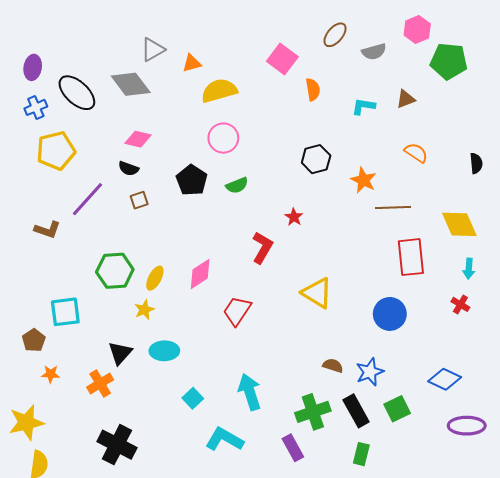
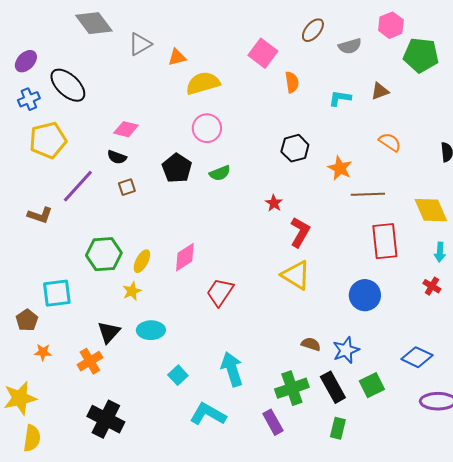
purple ellipse: (33, 67) -> (26, 61), turned 35
gray diamond: (131, 84) -> (94, 23), moved
red L-shape: (262, 248) -> (300, 232), moved

